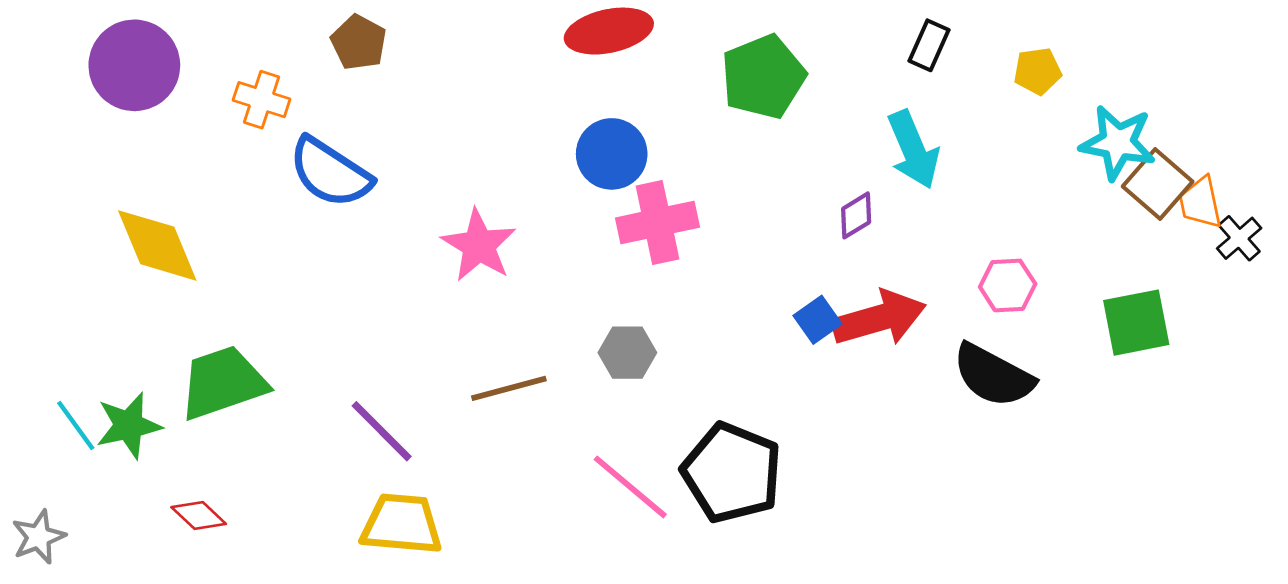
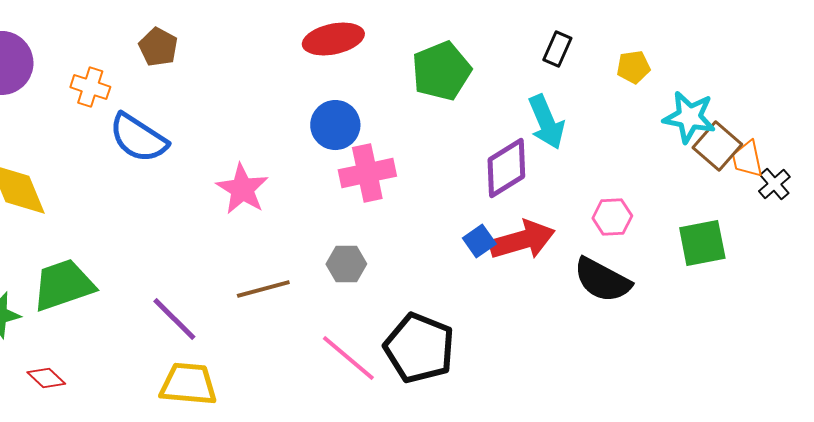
purple diamond: (856, 215) -> (506, 168), size x1.8

